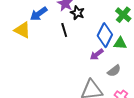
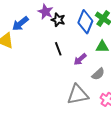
black line: (64, 30) -> (58, 49), moved
blue diamond: (105, 35) -> (85, 22), moved

